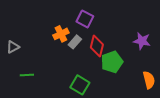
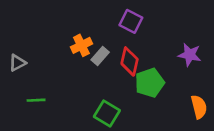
purple square: (85, 19) -> (131, 21), moved

